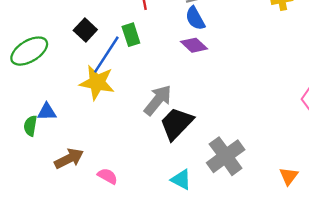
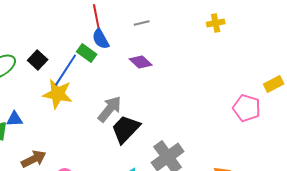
blue semicircle: (195, 18) -> (101, 39), moved
black square: (85, 30) -> (38, 60), moved
green rectangle: (131, 35) -> (87, 53), turned -36

